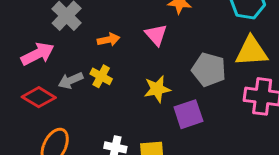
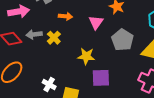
gray pentagon: (209, 70) -> (122, 40), moved

